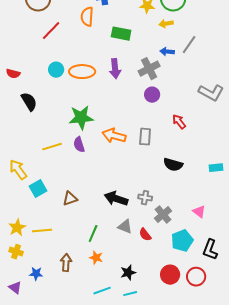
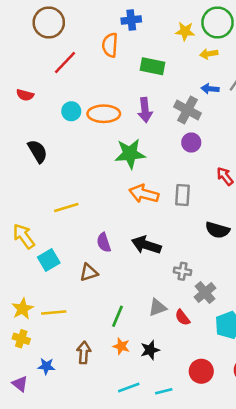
gray cross: (149, 69) -> (188, 110), turned -35
red semicircle: (13, 74) -> (25, 95), moved
green star: (81, 118) -> (130, 154), moved
purple semicircle: (79, 145) -> (104, 242), moved
black arrow: (116, 199) -> (146, 245), moved
gray triangle: (125, 227) -> (158, 308), turned -42
black star: (128, 273) -> (150, 350), moved
red circle: (170, 275) -> (201, 371), moved

